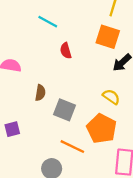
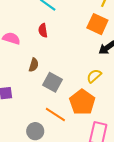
red semicircle: (66, 51) -> (43, 30), moved
yellow semicircle: (111, 97) -> (94, 76), turned -84

